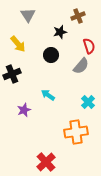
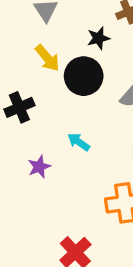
yellow arrow: (18, 44) -> (47, 58), moved
black circle: (51, 55) -> (84, 76), size x1.5

